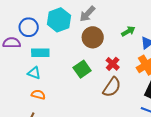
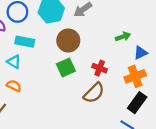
brown circle: (93, 37) -> (68, 41), moved
red cross: (113, 64) -> (100, 68), turned -32

